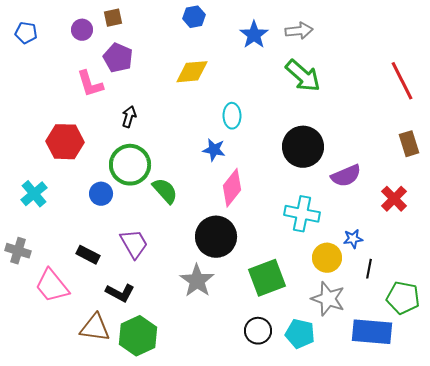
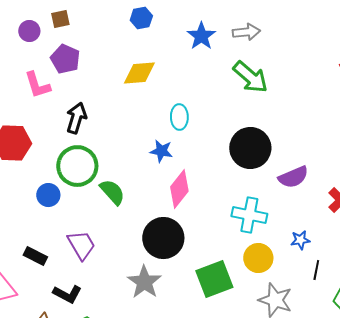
black arrow: (129, 117) -> (76, 118), size x1.4
yellow circle: (327, 258) -> (258, 258), moved

